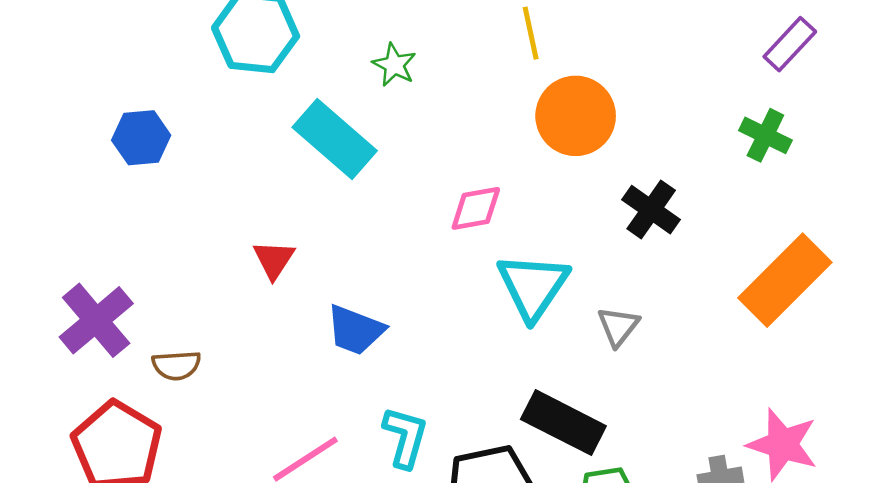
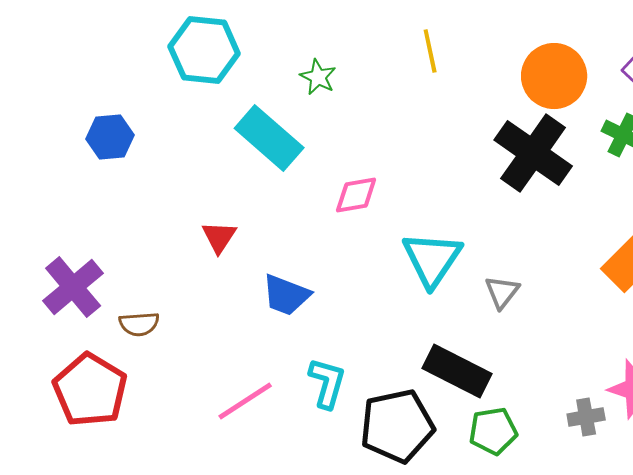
orange circle: (576, 116) -> (554, 76), moved
pink diamond: (476, 208) -> (356, 195), moved
black cross: (651, 210) -> (533, 153), moved, size x1.6

